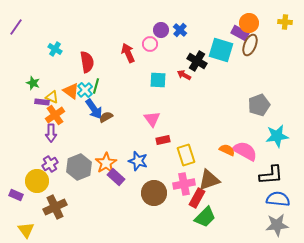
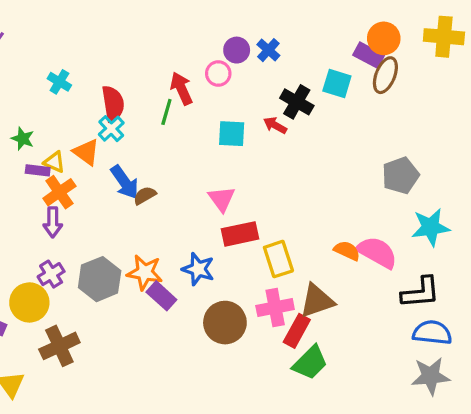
yellow cross: (285, 22) -> (444, 37), size x1.6
cyan square: (221, 50) -> (337, 83), size x0.7
green line: (96, 86) -> (166, 112), moved
cyan cross: (85, 90) -> (111, 129), moved
red rectangle: (163, 140) -> (240, 234), size x1.5
orange star: (106, 163) -> (145, 272), turned -30

